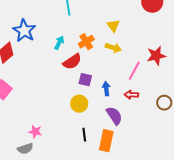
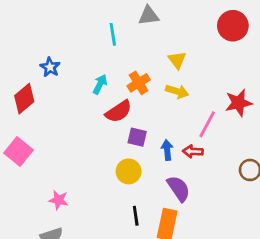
blue star: (24, 31) -> (50, 67), size x0.6
red arrow: (131, 95) -> (193, 151), moved
pink star: (35, 132) -> (59, 200), moved

